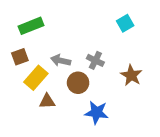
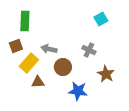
green rectangle: (31, 26) -> (25, 21), turned -66
gray cross: (95, 60) -> (89, 50), moved
brown star: (131, 75) -> (106, 74), moved

